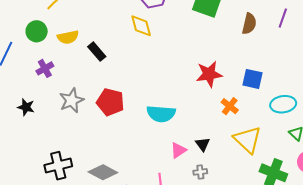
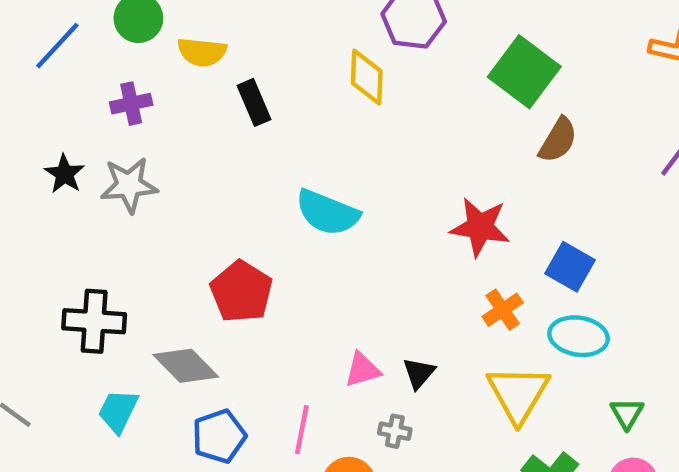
brown semicircle: (249, 24) -> (558, 140), moved
gray star: (72, 100) -> (129, 185), moved
red pentagon: (110, 102) -> (241, 292), moved
cyan ellipse: (283, 104) -> (579, 336), moved
cyan semicircle: (161, 114) -> (327, 213), moved

